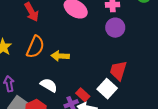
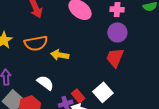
orange semicircle: (35, 47) -> (36, 43), turned 50
red trapezoid: (118, 71) -> (115, 58), moved

